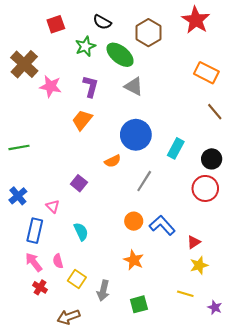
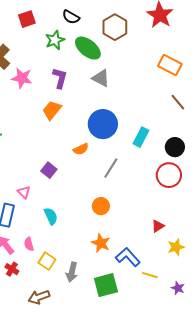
blue L-shape: (162, 225) -> (128, 257), moved
yellow star: (199, 265) -> (176, 247), moved
green square: (139, 304) -> (106, 285), size x1.4

